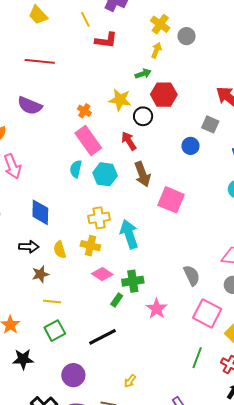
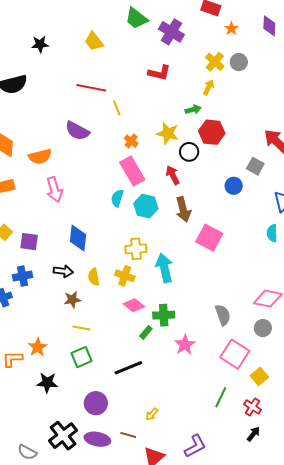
yellow line: (85, 19) -> (117, 108), moved
gray circle: (187, 36) -> (239, 62), moved

